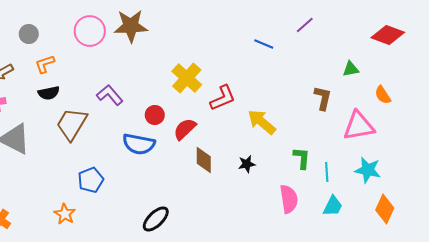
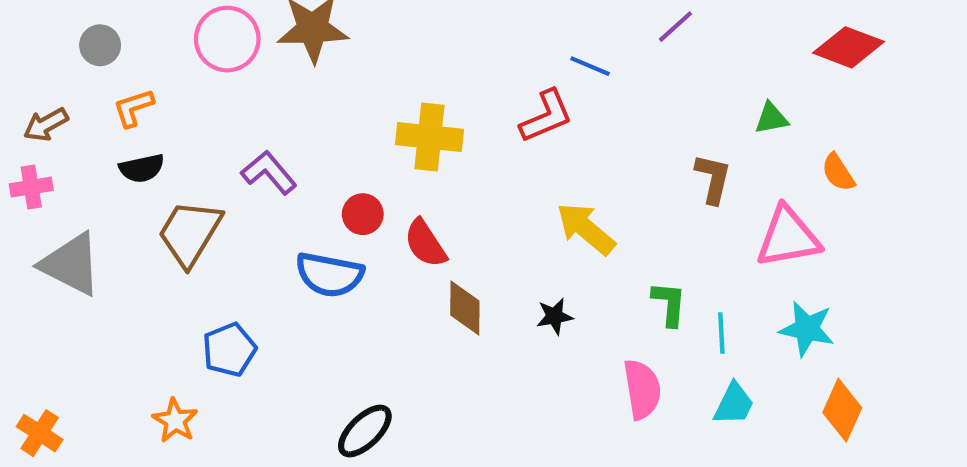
yellow cross: (187, 78) -> (429, 137), turned -36
red L-shape: (223, 98) -> (546, 116), moved
red semicircle: (185, 129) -> (425, 243), turned -80

